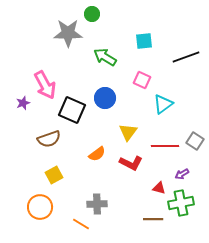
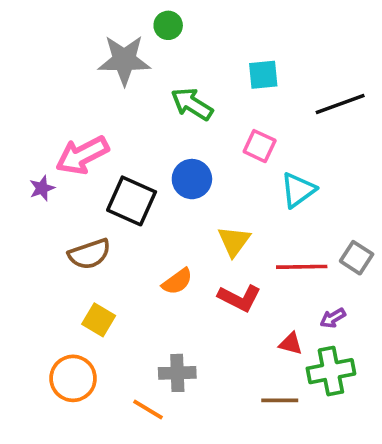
pink arrow: (45, 85) -> (82, 155), turned 92
yellow square: (54, 175) -> (99, 320), turned -30

